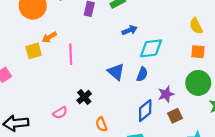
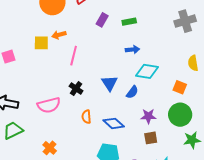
orange square: (198, 52) -> (180, 87), moved
black cross: (84, 97) -> (76, 89), moved, turned -32
blue diamond: (145, 111) -> (114, 123), moved, turned 65
pink semicircle: (60, 113) -> (49, 105), size x1.6
orange semicircle: (101, 124) -> (86, 117), moved

